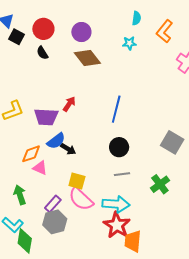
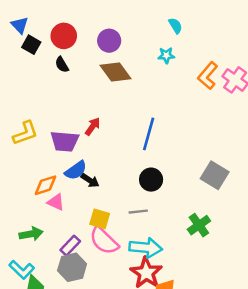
cyan semicircle: (137, 18) -> (175, 26), turned -40
orange L-shape: (164, 31) -> (208, 76), moved
gray line: (122, 174) -> (138, 212), moved
green arrow: (20, 195) -> (31, 234), turned 96

